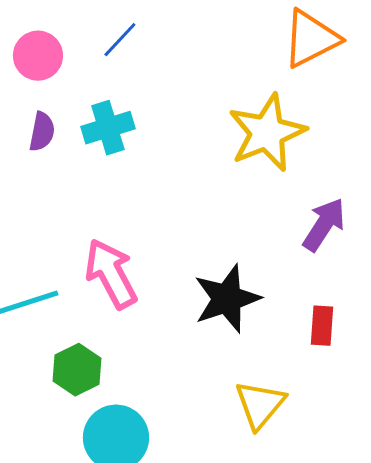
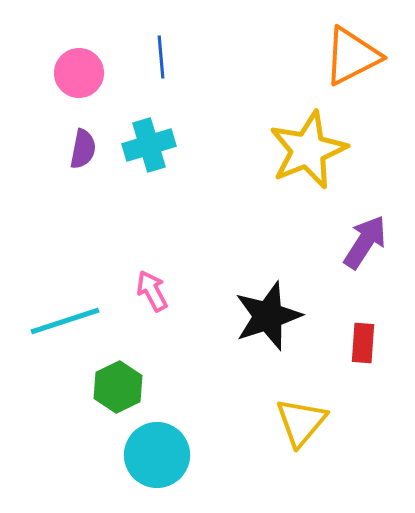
blue line: (120, 40) -> (161, 57), turned -48
pink arrow: (111, 274) -> (152, 291), size x0.6

